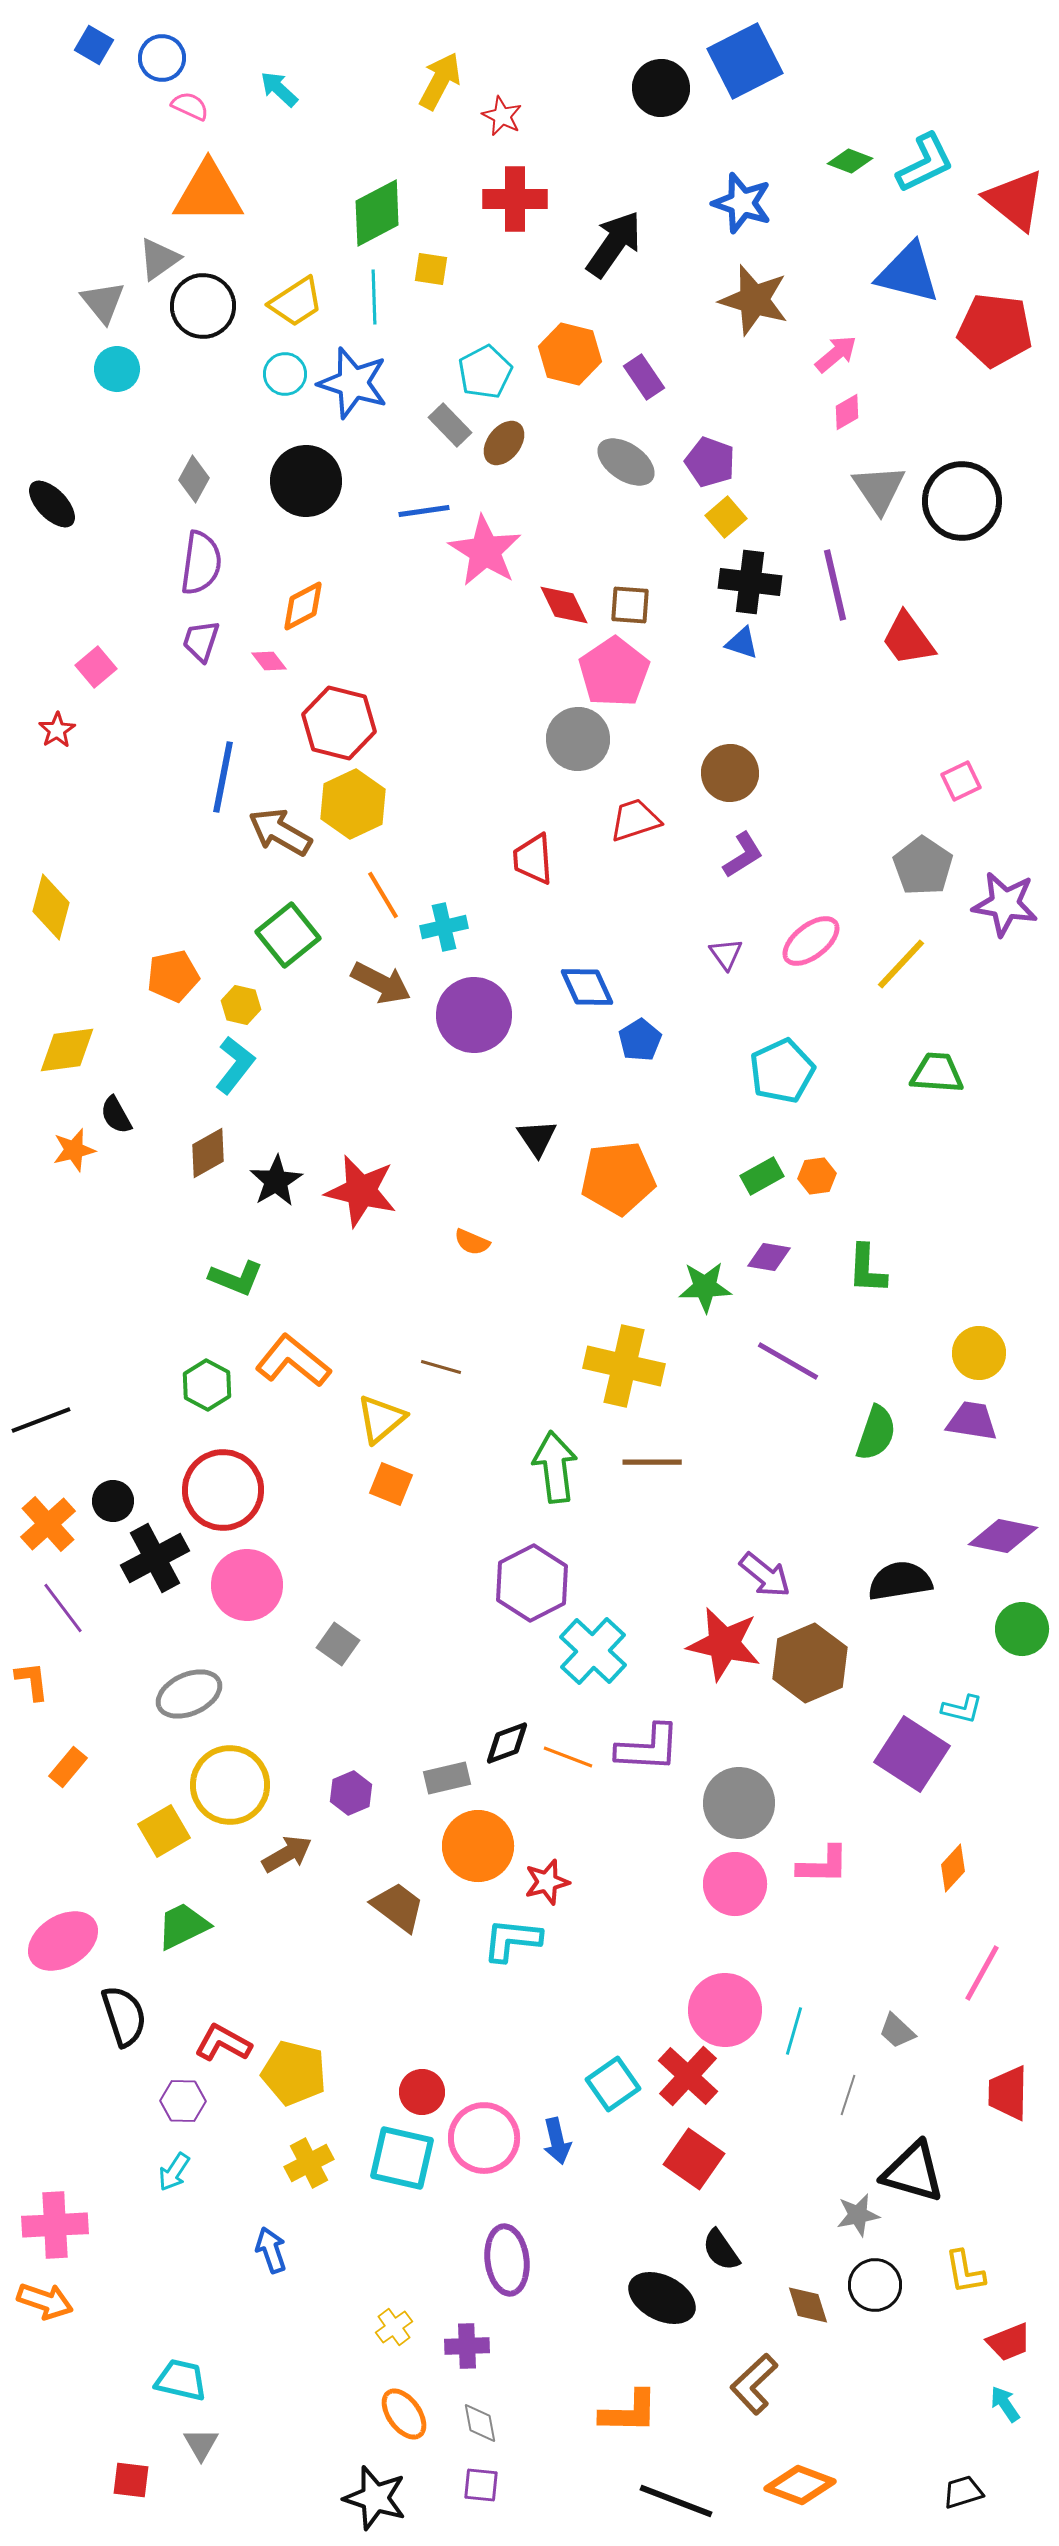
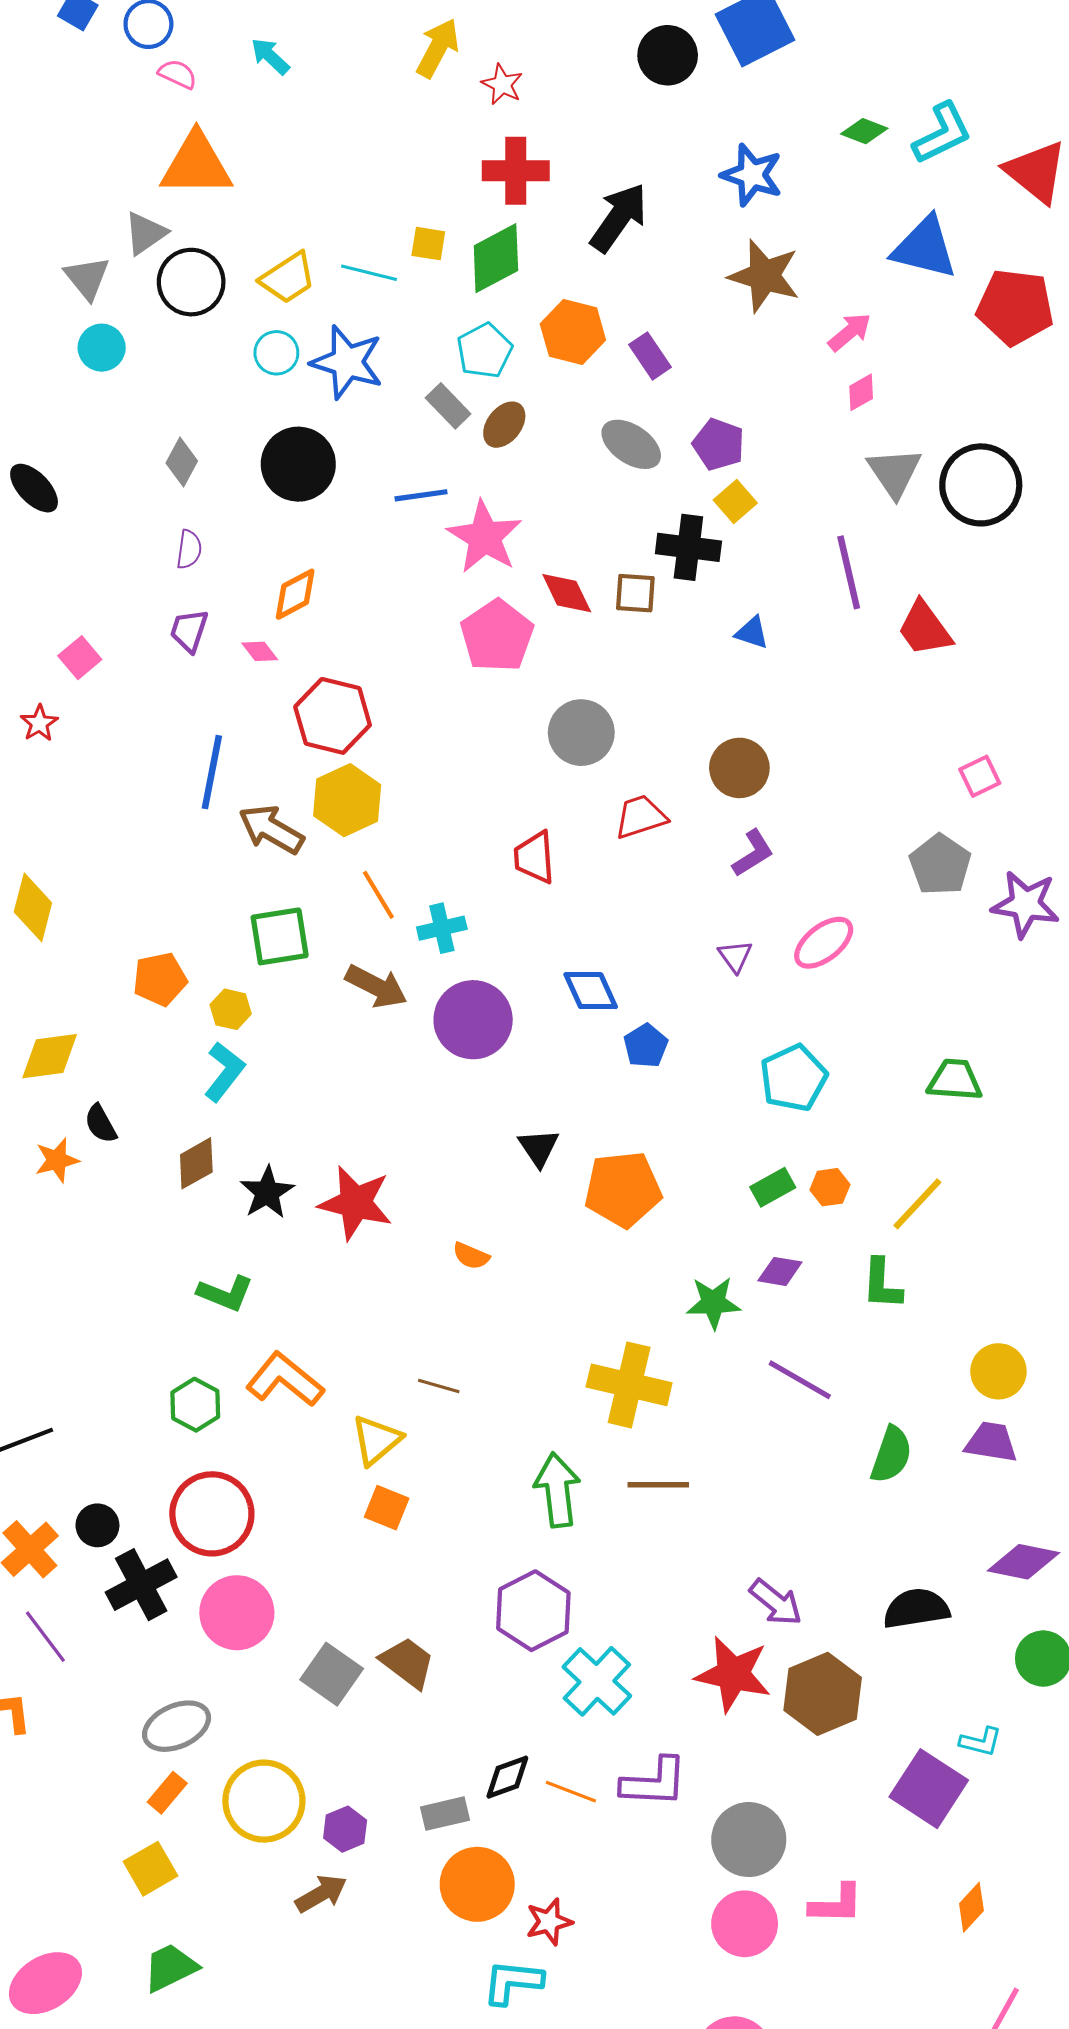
green diamond: (377, 213) -> (496, 258), moved
cyan line: (374, 297) -> (369, 273), turned -74
purple semicircle: (201, 563) -> (189, 549), size x0.6
black cross: (750, 582) -> (688, 547), moved
pink pentagon: (614, 672) -> (497, 636), moved
green square: (288, 935) -> (280, 936), turned 30
yellow line: (901, 964) -> (917, 1204), moved
gray square: (338, 1644) -> (332, 1674), size x1.4
orange rectangle: (68, 1767) -> (167, 1793), moved
yellow circle: (230, 1785) -> (264, 1801), moved
brown arrow: (287, 1854) -> (321, 1894), moved
brown trapezoid: (398, 1907) -> (408, 1663), moved

